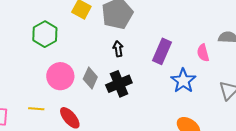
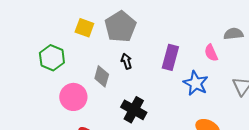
gray diamond: (90, 78) -> (102, 76), moved
black cross: (119, 84) -> (134, 110), moved, turned -30

